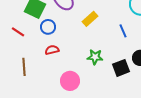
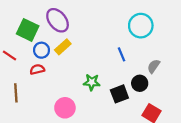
yellow rectangle: (90, 19) -> (63, 47), moved
red semicircle: (52, 50) -> (37, 69), moved

